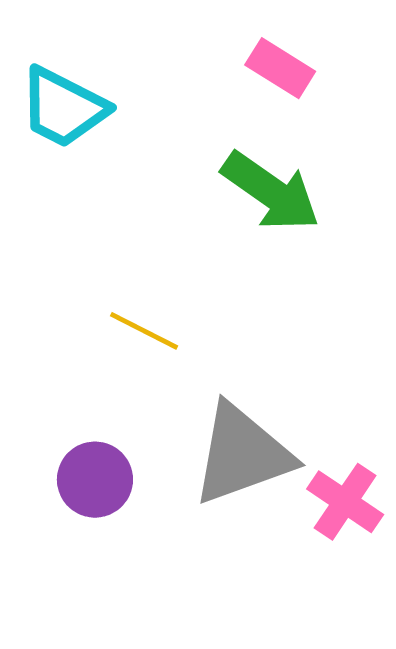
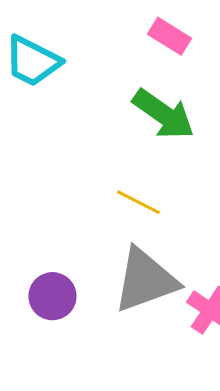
yellow line: (144, 331) -> (138, 202), moved

